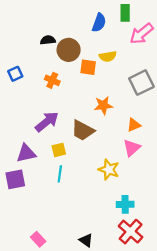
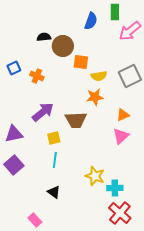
yellow semicircle: (108, 56) -> (99, 76), moved
orange cross: (52, 80) -> (37, 76), moved
brown trapezoid: (83, 130) -> (76, 120), turned -30
purple triangle: (26, 153) -> (14, 134), moved
yellow star: (109, 170) -> (95, 176), moved
purple square: (15, 179) -> (14, 165), turned -30
black triangle: (86, 240) -> (54, 192), moved

